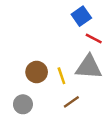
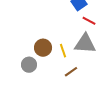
gray circle: (23, 104) -> (29, 65), moved

